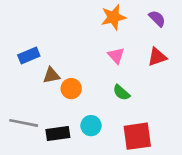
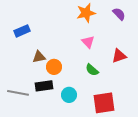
blue rectangle: (29, 56) -> (22, 31), moved
red triangle: (157, 57) -> (119, 56), moved
black rectangle: (58, 134) -> (44, 86), moved

